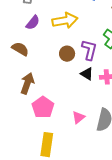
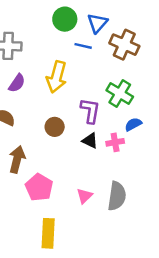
yellow arrow: (65, 20) -> (57, 77), turned 120
brown circle: (67, 54) -> (55, 127), moved

